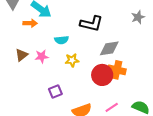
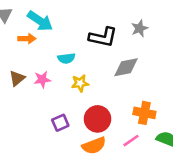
gray star: (138, 17) -> (140, 28), moved
orange cross: (117, 70) -> (144, 113), moved
red circle: (102, 75) -> (97, 119), moved

